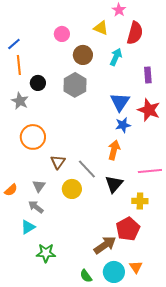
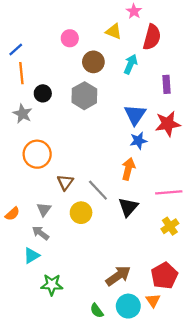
red star: (149, 110) -> (168, 124), turned -30
yellow cross: (140, 201) -> (170, 226), moved, turned -35
red pentagon: (128, 229) -> (164, 276), moved

